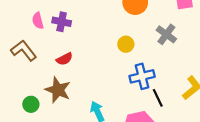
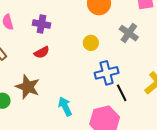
purple cross: (62, 22) -> (41, 24), moved
red semicircle: (64, 59) -> (42, 52), moved

